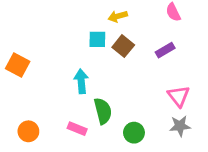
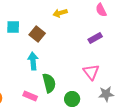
cyan square: (97, 39) -> (13, 27), moved
brown square: (123, 46) -> (37, 34), moved
pink triangle: (179, 96) -> (91, 72), moved

